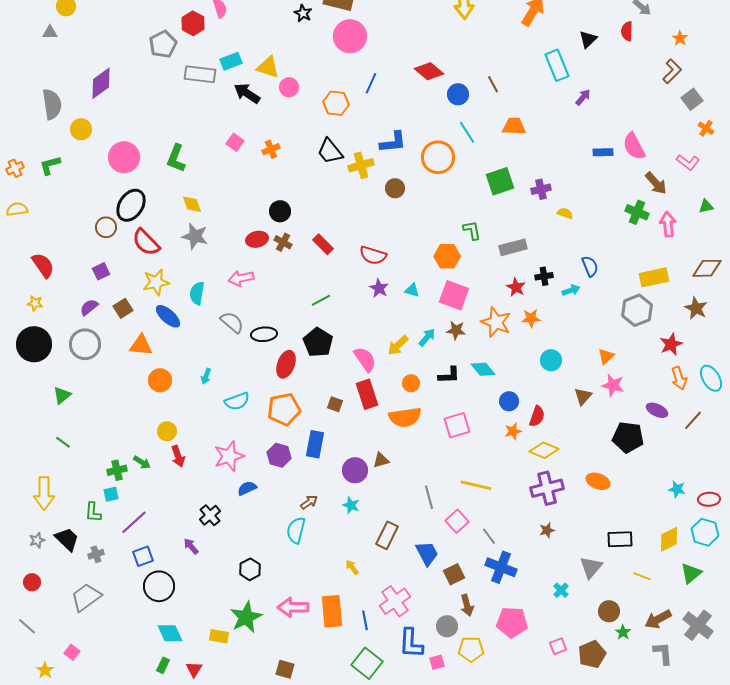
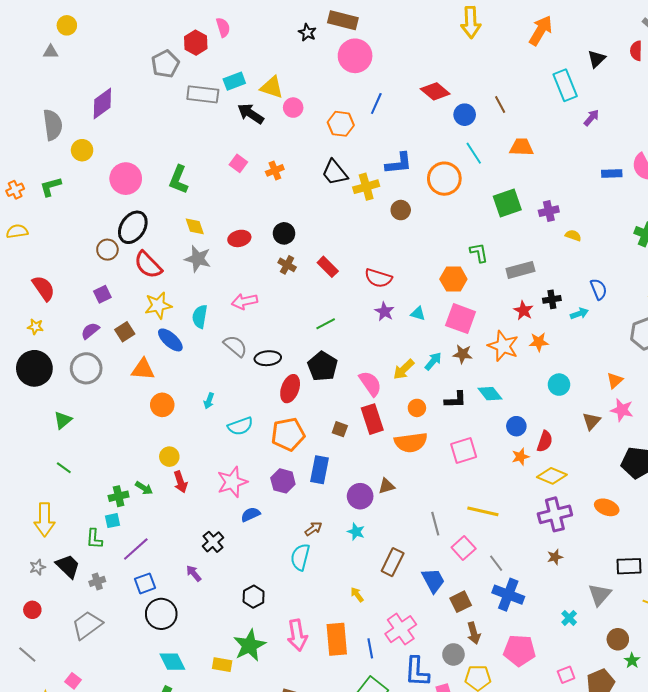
red ellipse: (257, 239) -> (239, 238), moved
pink arrow: (293, 607) -> (297, 635), turned -100

